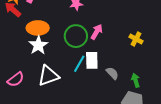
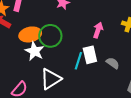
pink arrow: (97, 32) -> (98, 30), moved
green circle: (76, 36) -> (50, 36), moved

